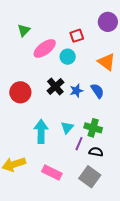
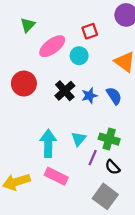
red circle: (20, 92) -> (24, 84), moved
black semicircle: (96, 152) -> (112, 167), turned -144
pink rectangle: (52, 173) -> (56, 176), moved

